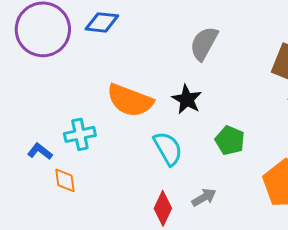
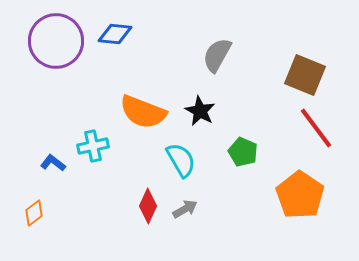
orange diamond: (65, 180) -> (34, 213), moved, turned 60
gray arrow: (204, 197) -> (185, 209), moved
red diamond: (163, 208) -> (148, 206), moved

